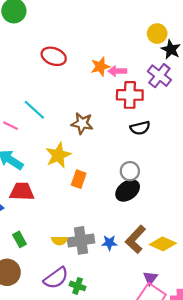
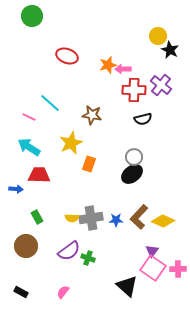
purple cross: (159, 76) -> (161, 85), moved

